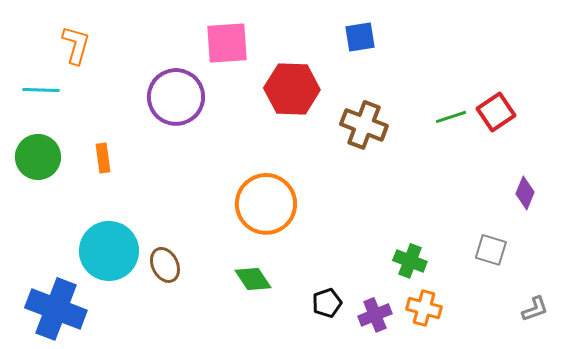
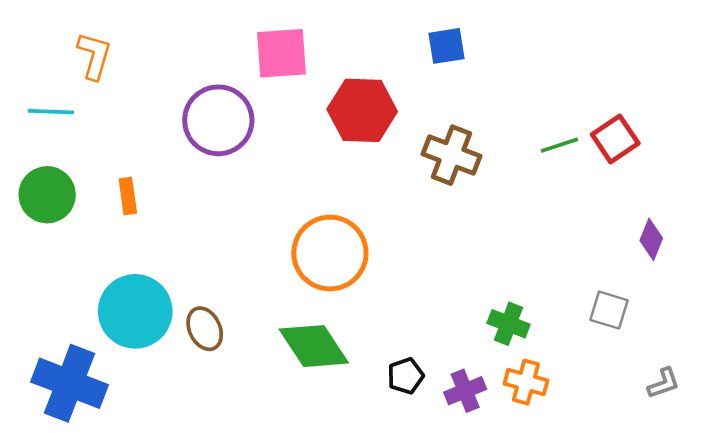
green diamond: (253, 279) -> (314, 346), size x1.5

